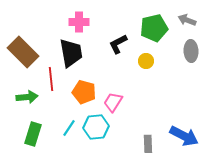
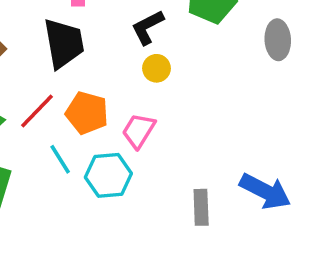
yellow circle: (146, 61) -> (156, 68), moved
red line: (51, 79) -> (37, 111), moved, turned 50
cyan line: (69, 128) -> (60, 159), moved, turned -66

